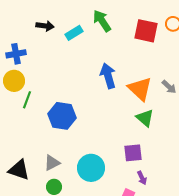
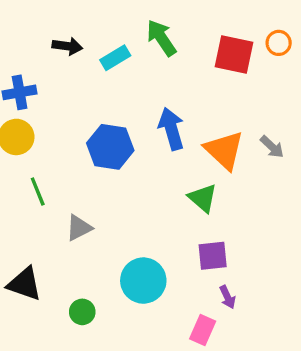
green line: (27, 100) -> (38, 191), moved, turned -42
blue hexagon: (62, 116) -> (110, 147), moved
green triangle: (145, 118) -> (203, 198), moved
gray triangle: (52, 163) -> (79, 228), moved

